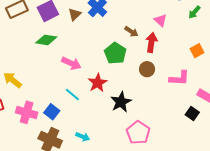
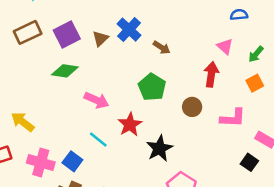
green arrow: (194, 12) -> (256, 54), moved
pink triangle: (161, 20) -> (225, 46), moved
brown arrow: (131, 32) -> (162, 47), moved
red arrow: (151, 42) -> (211, 74), moved

